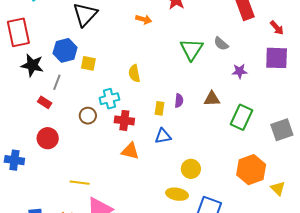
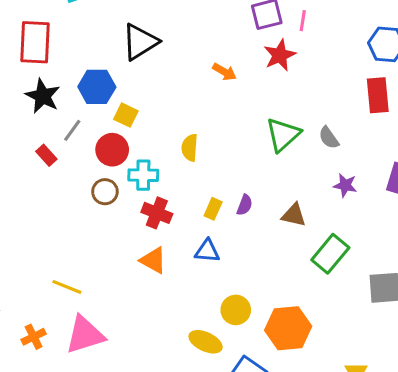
red circle: (48, 138) -> (112, 150), moved
orange hexagon: (251, 170) -> (288, 328), moved

